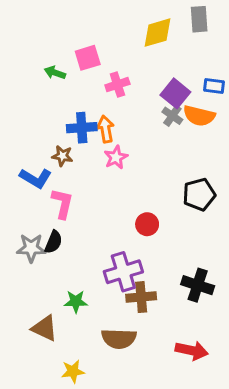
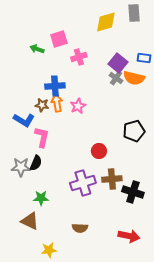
orange arrow: (105, 129) -> (57, 103), moved
brown cross: (141, 297) -> (112, 179), moved
green star: (76, 301) -> (41, 198), moved
brown semicircle: (119, 339) -> (80, 228), size x0.7

